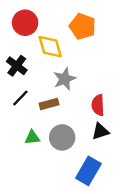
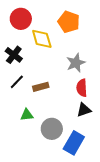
gray star: (65, 79) -> (76, 63), moved
gray circle: (62, 137) -> (52, 129), moved

